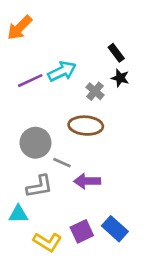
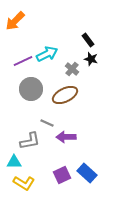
brown ellipse: (86, 126) -> (65, 95), turned -30
gray circle: (35, 143) -> (31, 89), moved
yellow L-shape: (47, 242) -> (24, 183), moved

